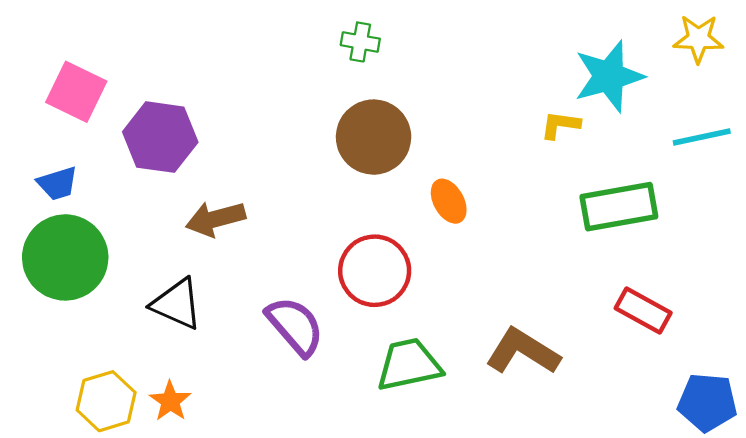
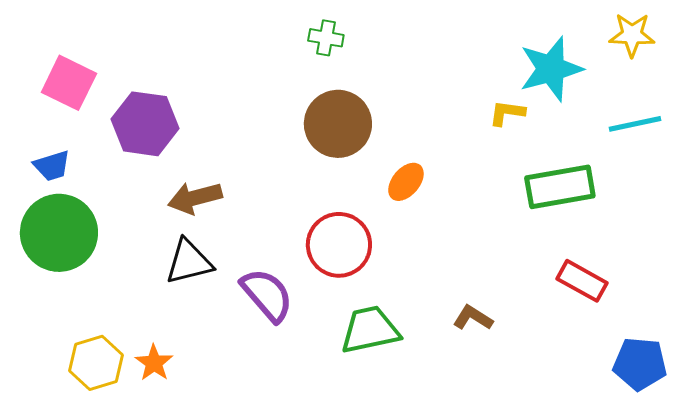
orange ellipse: (449, 201) -> (406, 182), turned 69
black triangle: (177, 304) -> (189, 262), moved, turned -38
brown L-shape: (523, 351) -> (473, 318), size x0.6

